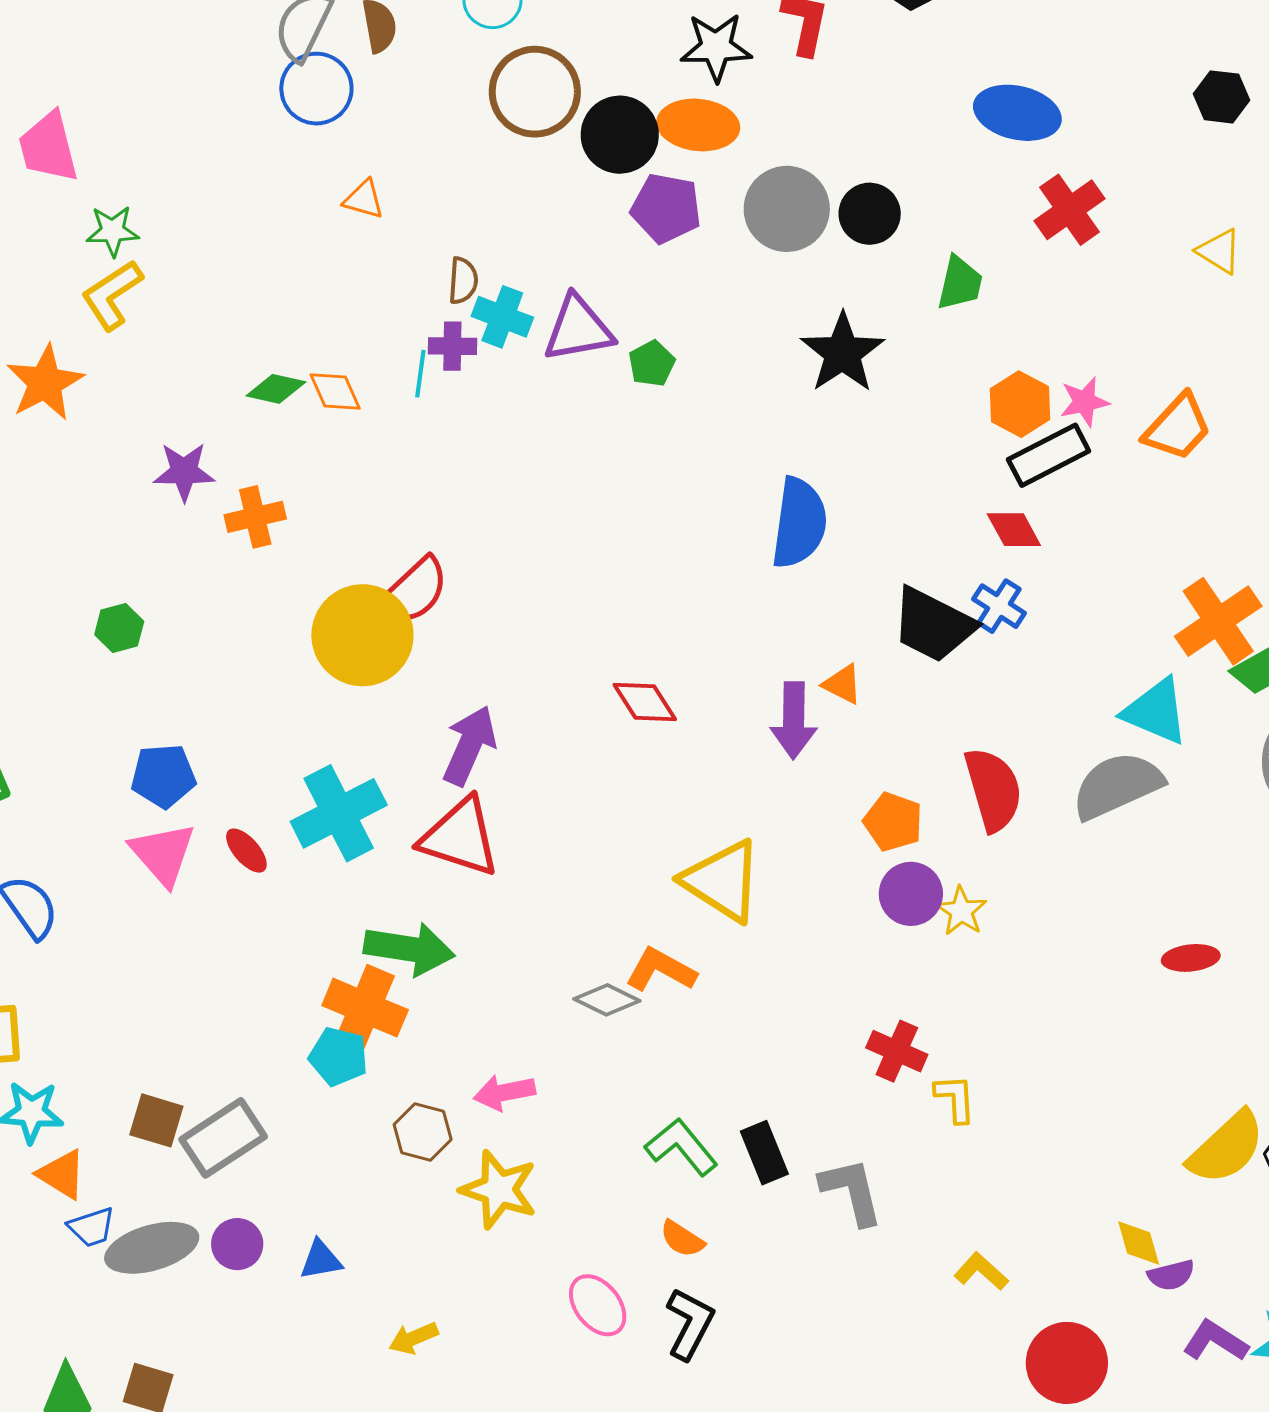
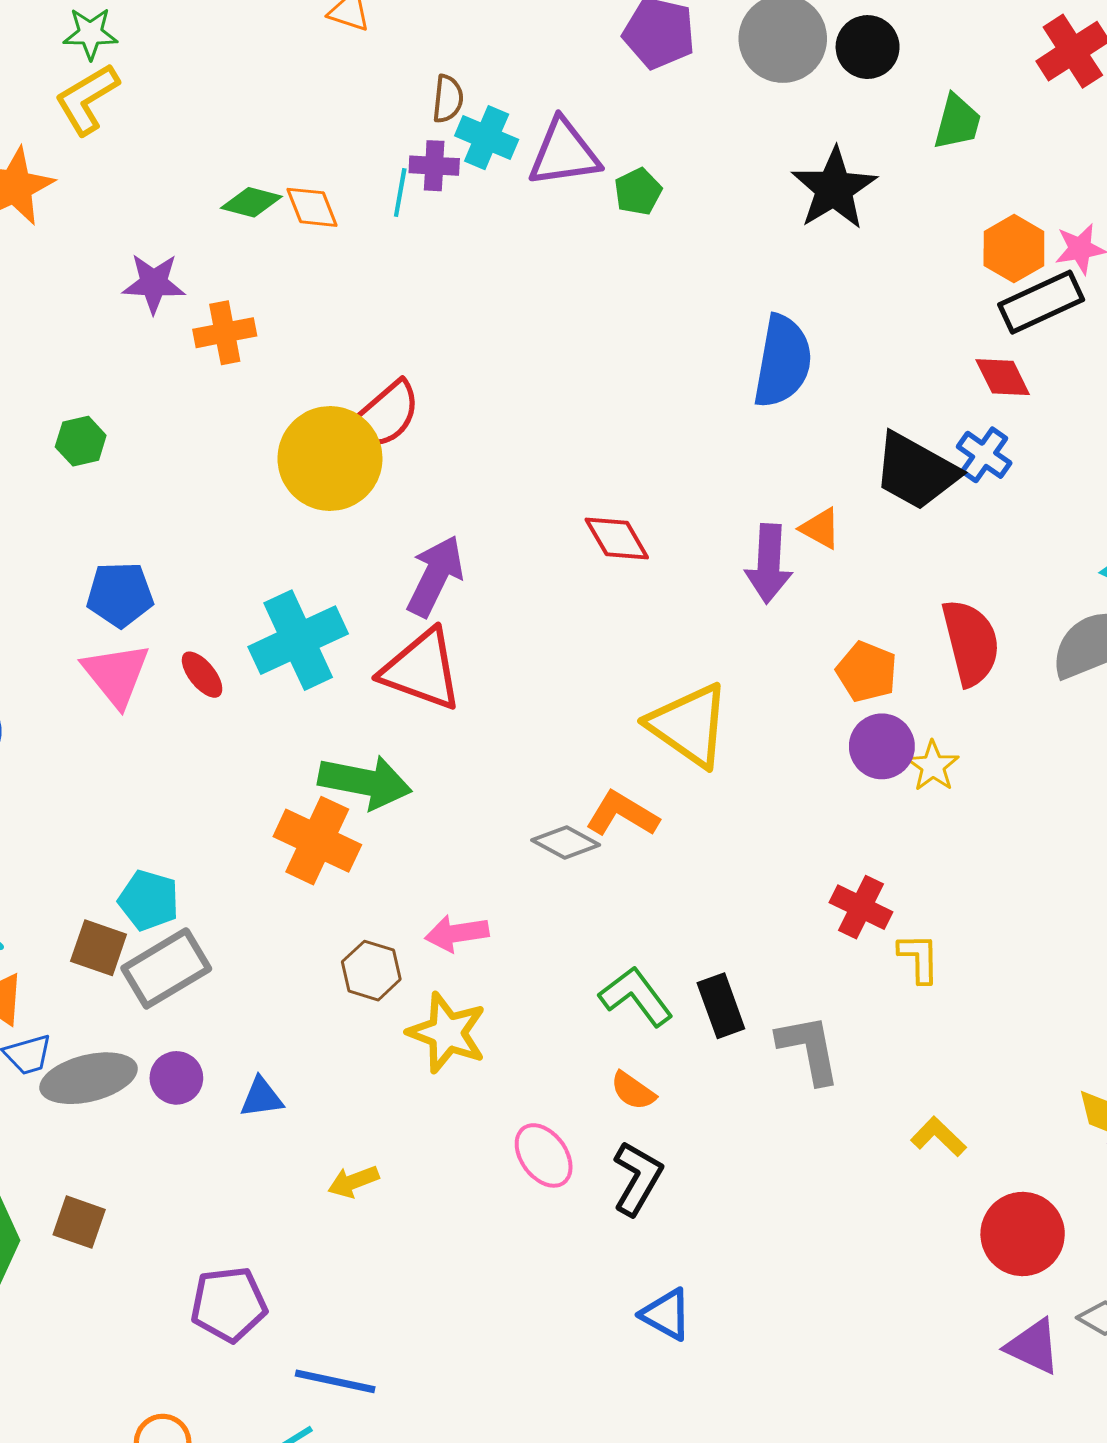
cyan pentagon: (339, 1056) -> (149, 900), moved

